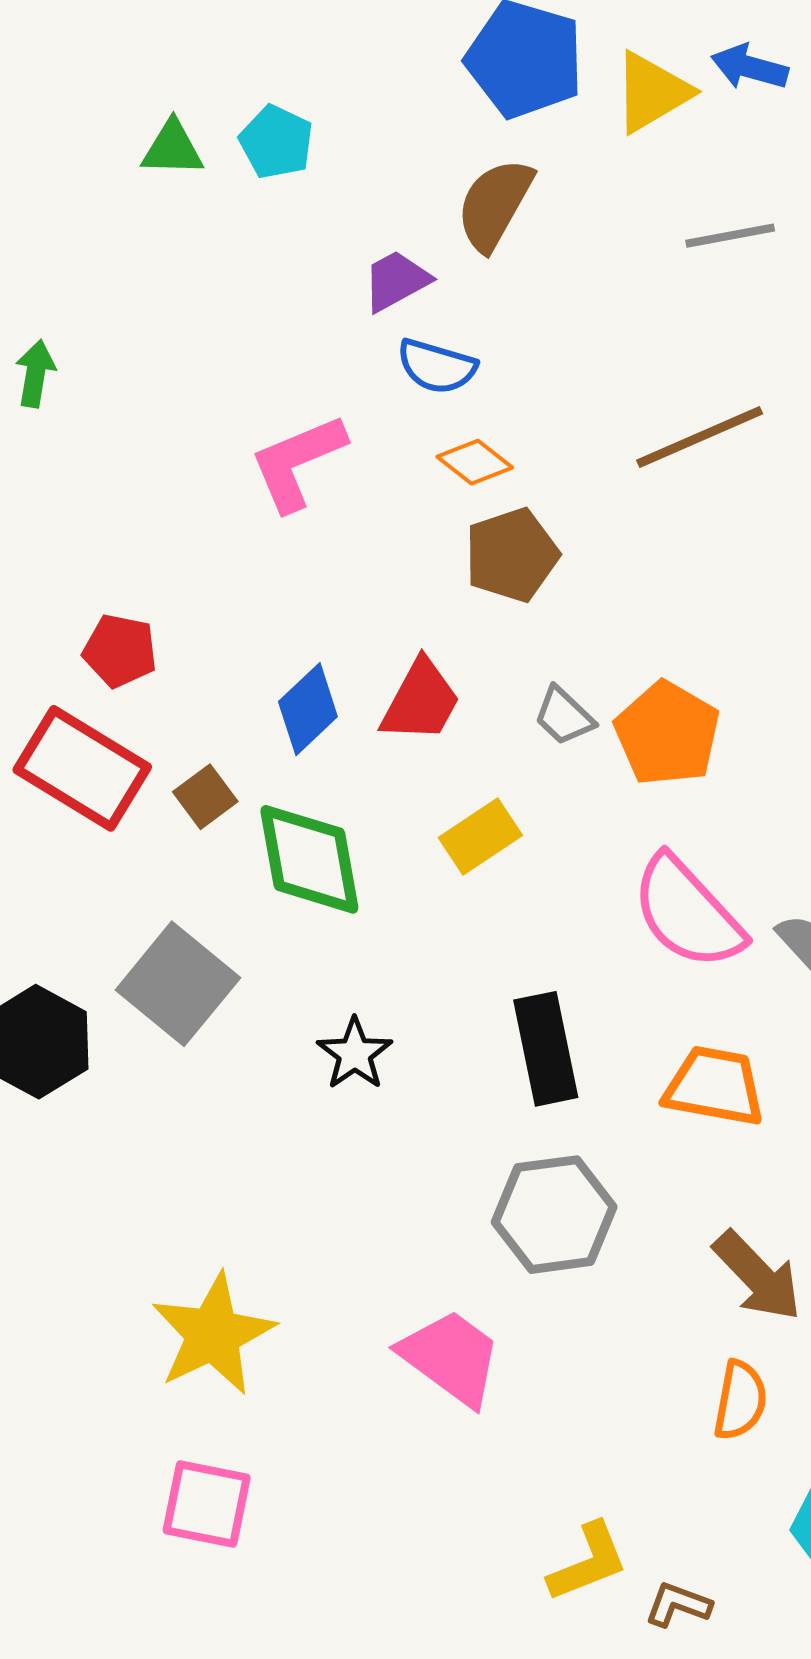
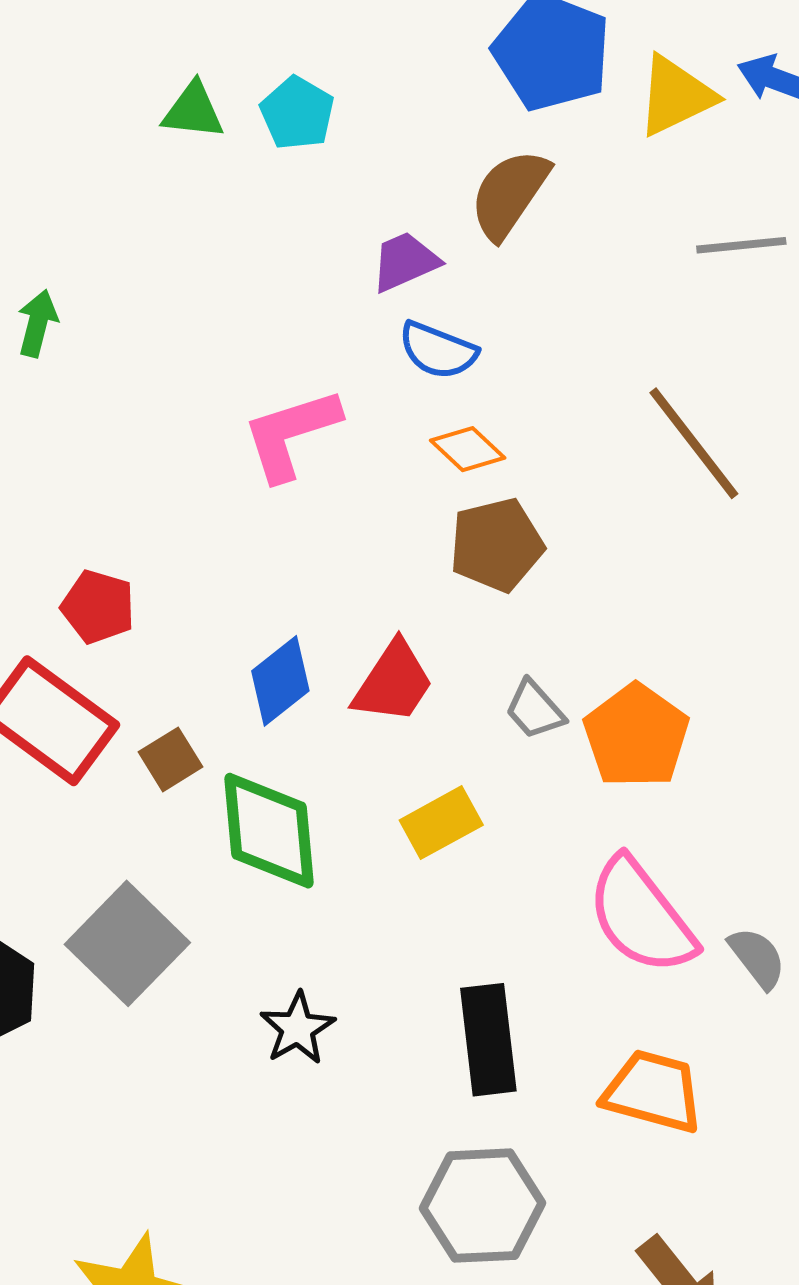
brown line: (700, 437) -> (694, 443), turned 71

